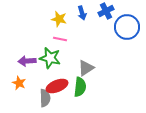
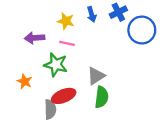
purple arrow: (27, 61) -> (35, 38), moved
orange star: (19, 83) -> (25, 81), moved
green semicircle: (80, 87) -> (102, 97), moved

